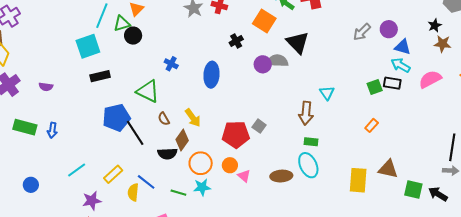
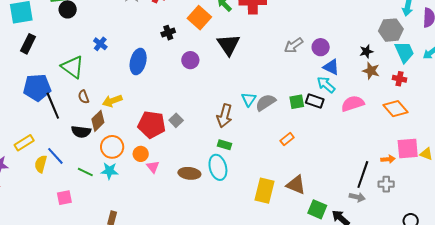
gray semicircle: (277, 61) -> (266, 102), moved, turned -45
black rectangle: (100, 76) -> (28, 44), turned -60
yellow arrow: (193, 118) -> (112, 101), turned 96

